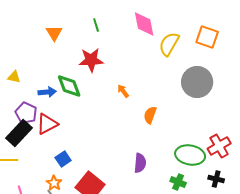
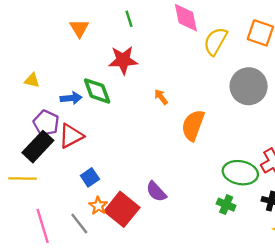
orange semicircle: (150, 115) -> (193, 125), size x1.5
purple semicircle: (140, 163) -> (156, 192), moved, turned 132
orange star: (54, 183) -> (98, 206), moved

